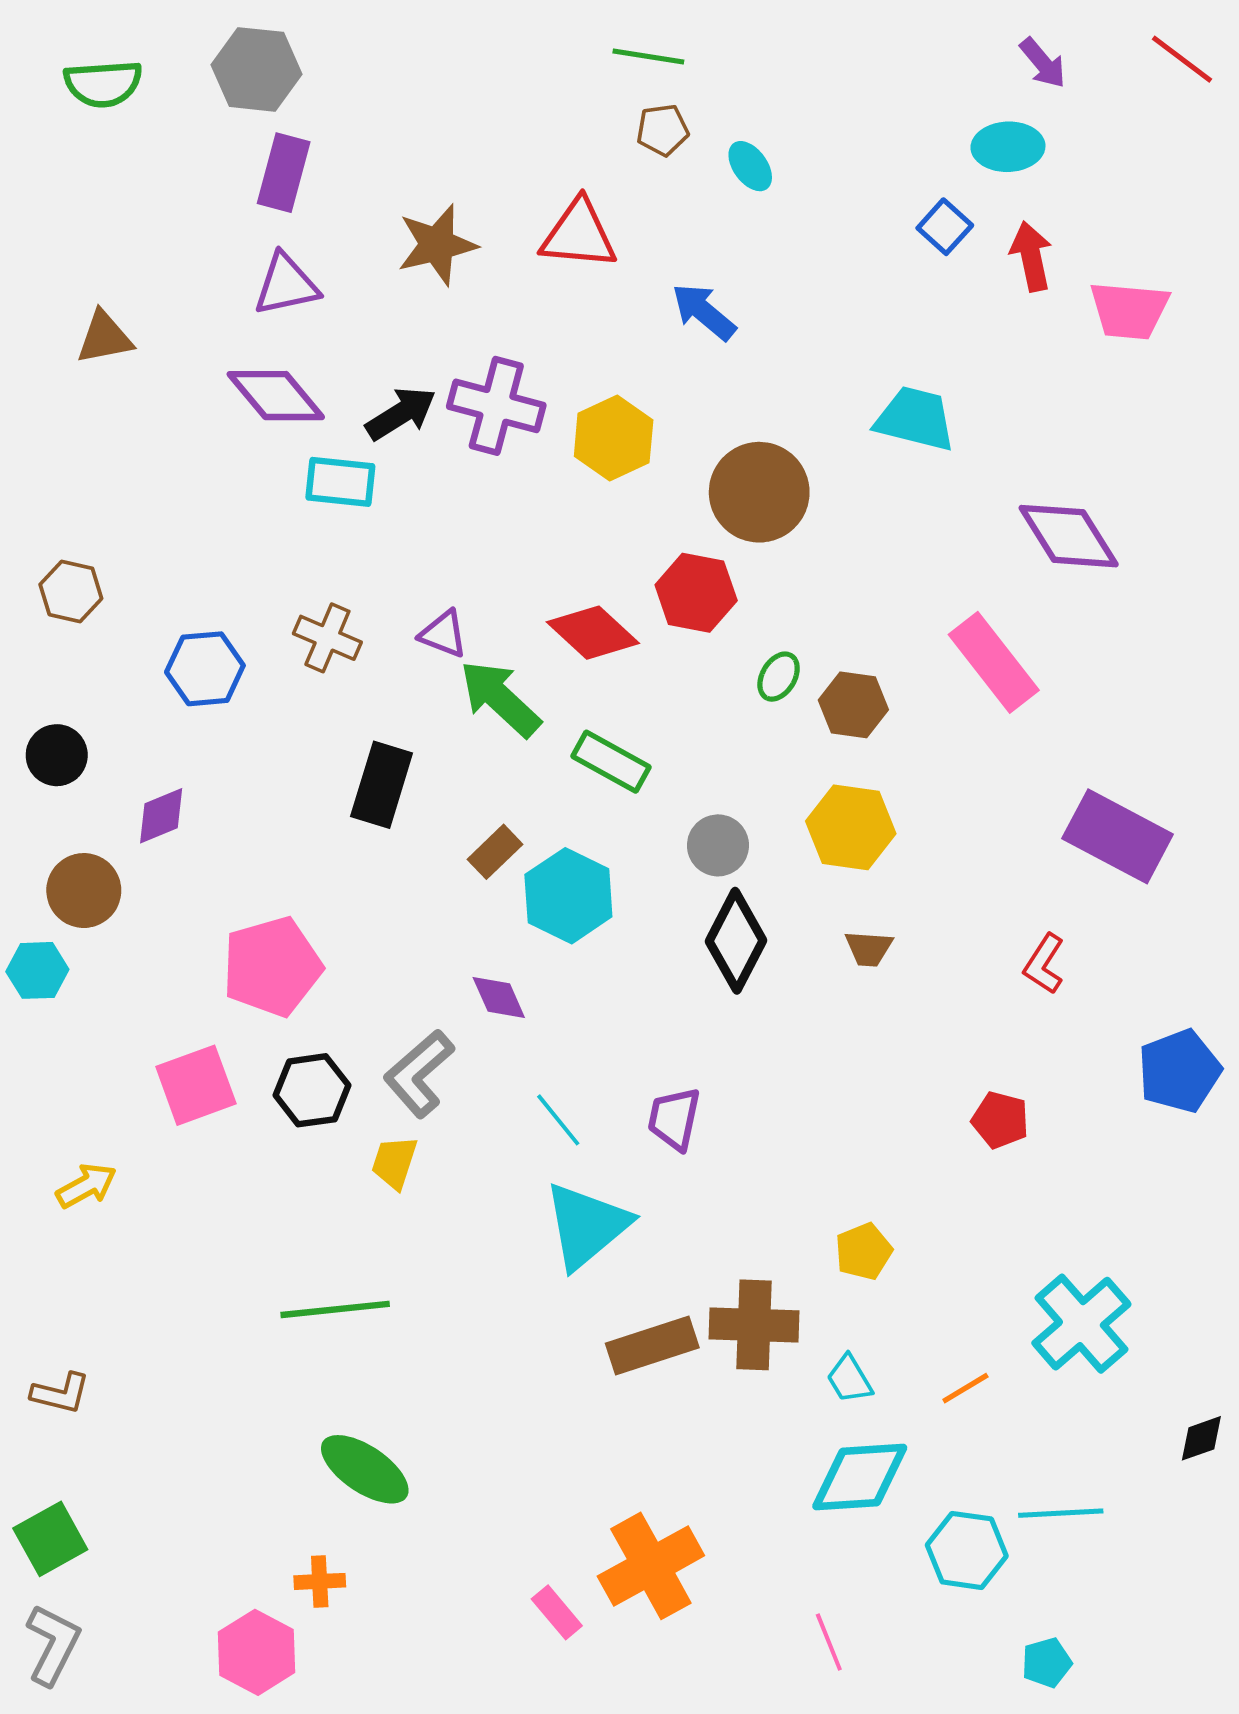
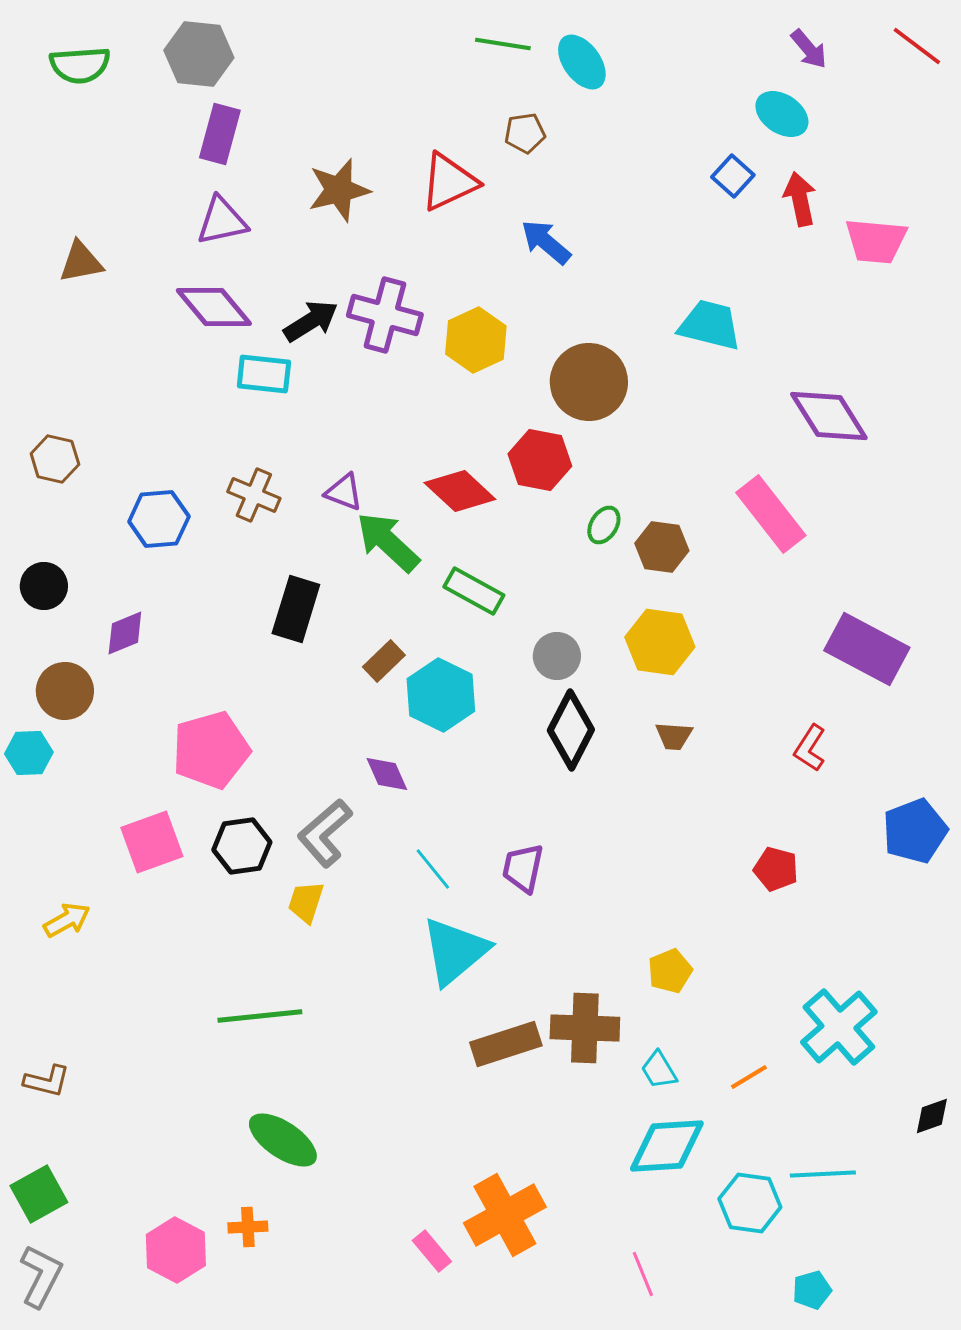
brown pentagon: (663, 130) -> (525, 133), moved
cyan ellipse: (1008, 147) -> (782, 114), turned 36
cyan ellipse: (750, 166) -> (582, 62), moved, size x1.4
red triangle: (579, 234) -> (449, 182), turned -30
pink hexagon: (257, 1652) -> (176, 1250), moved

